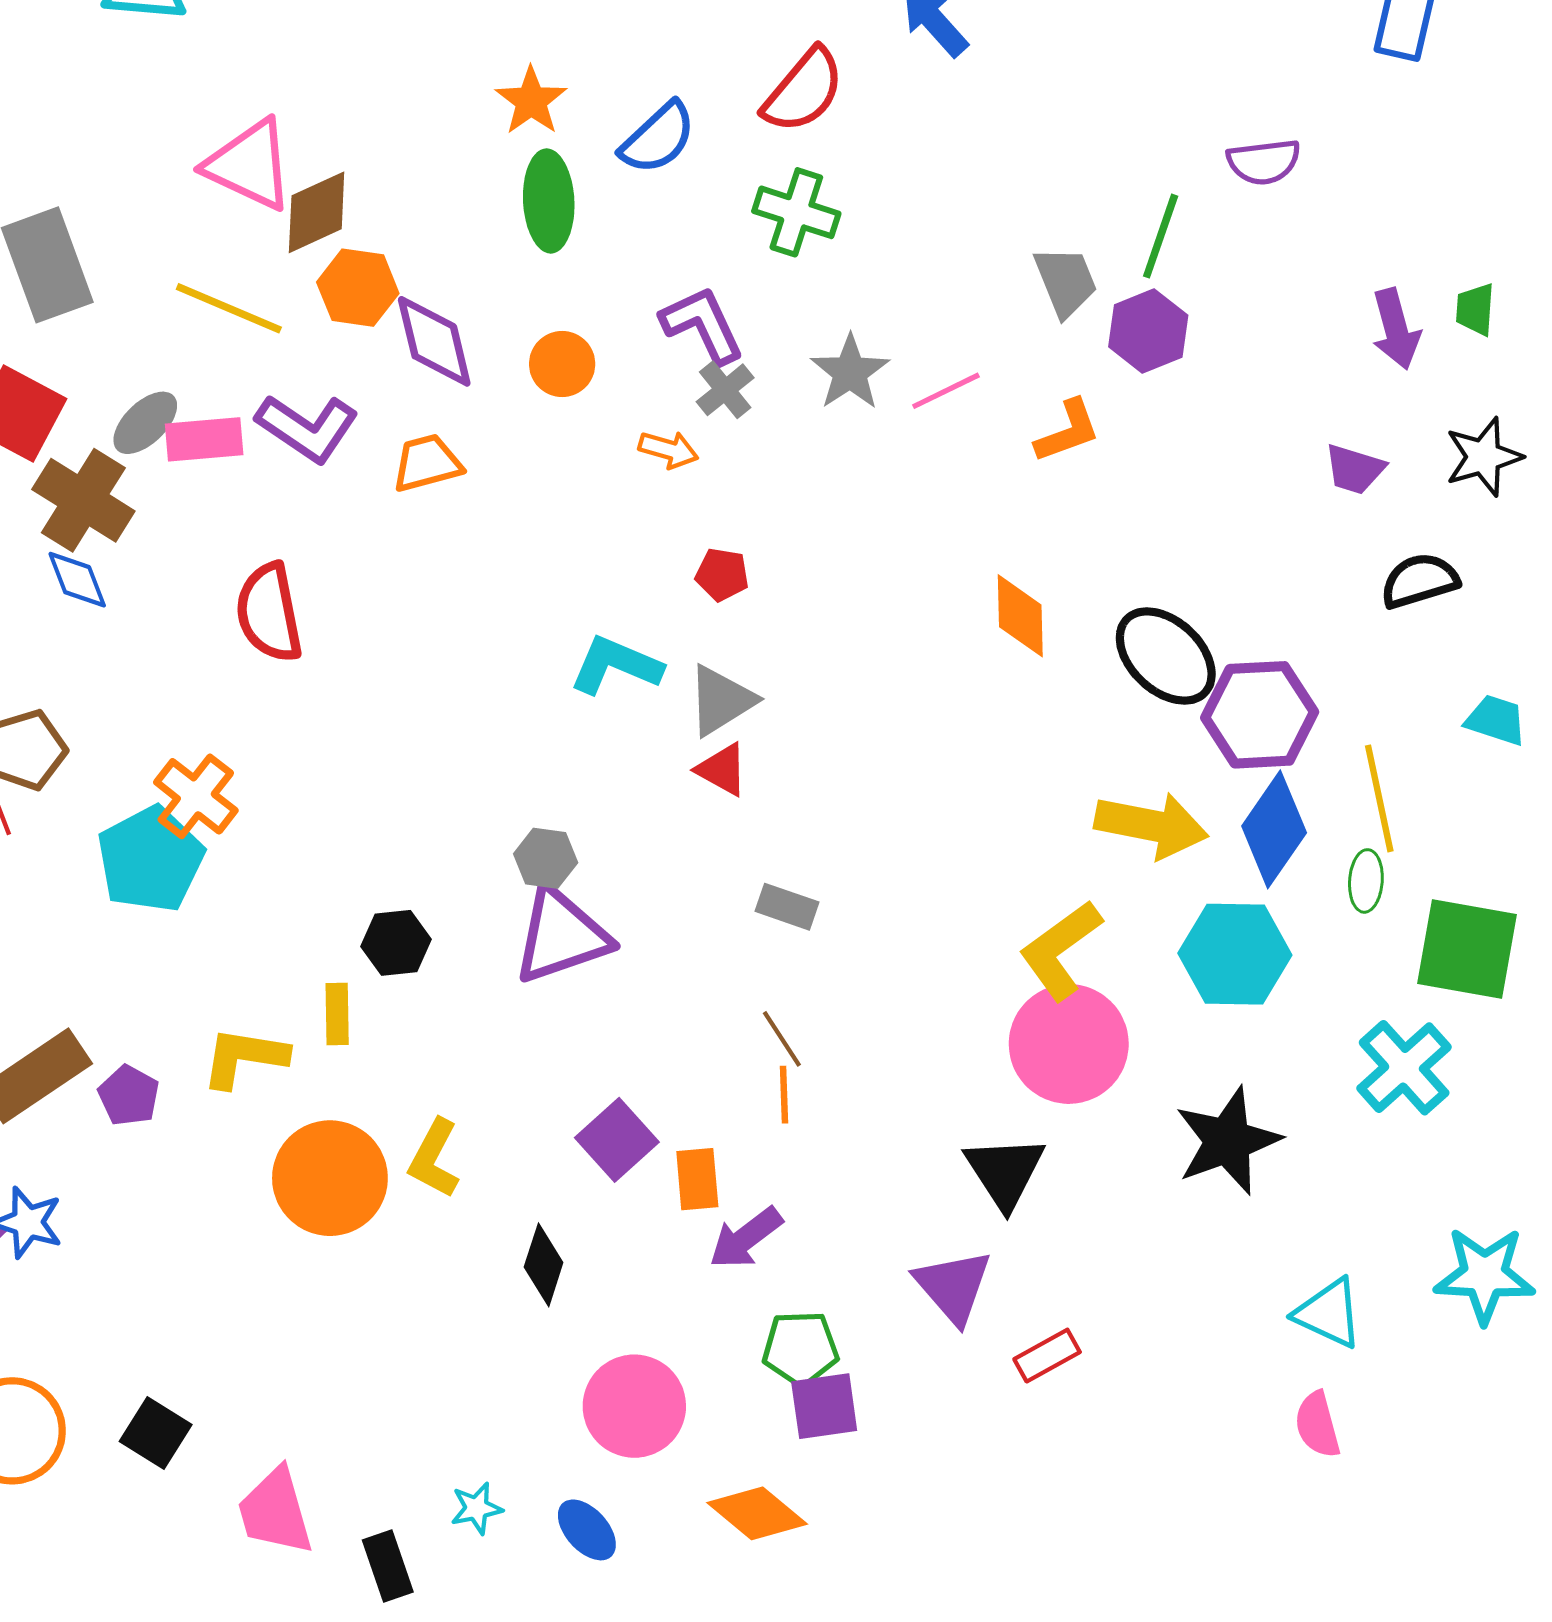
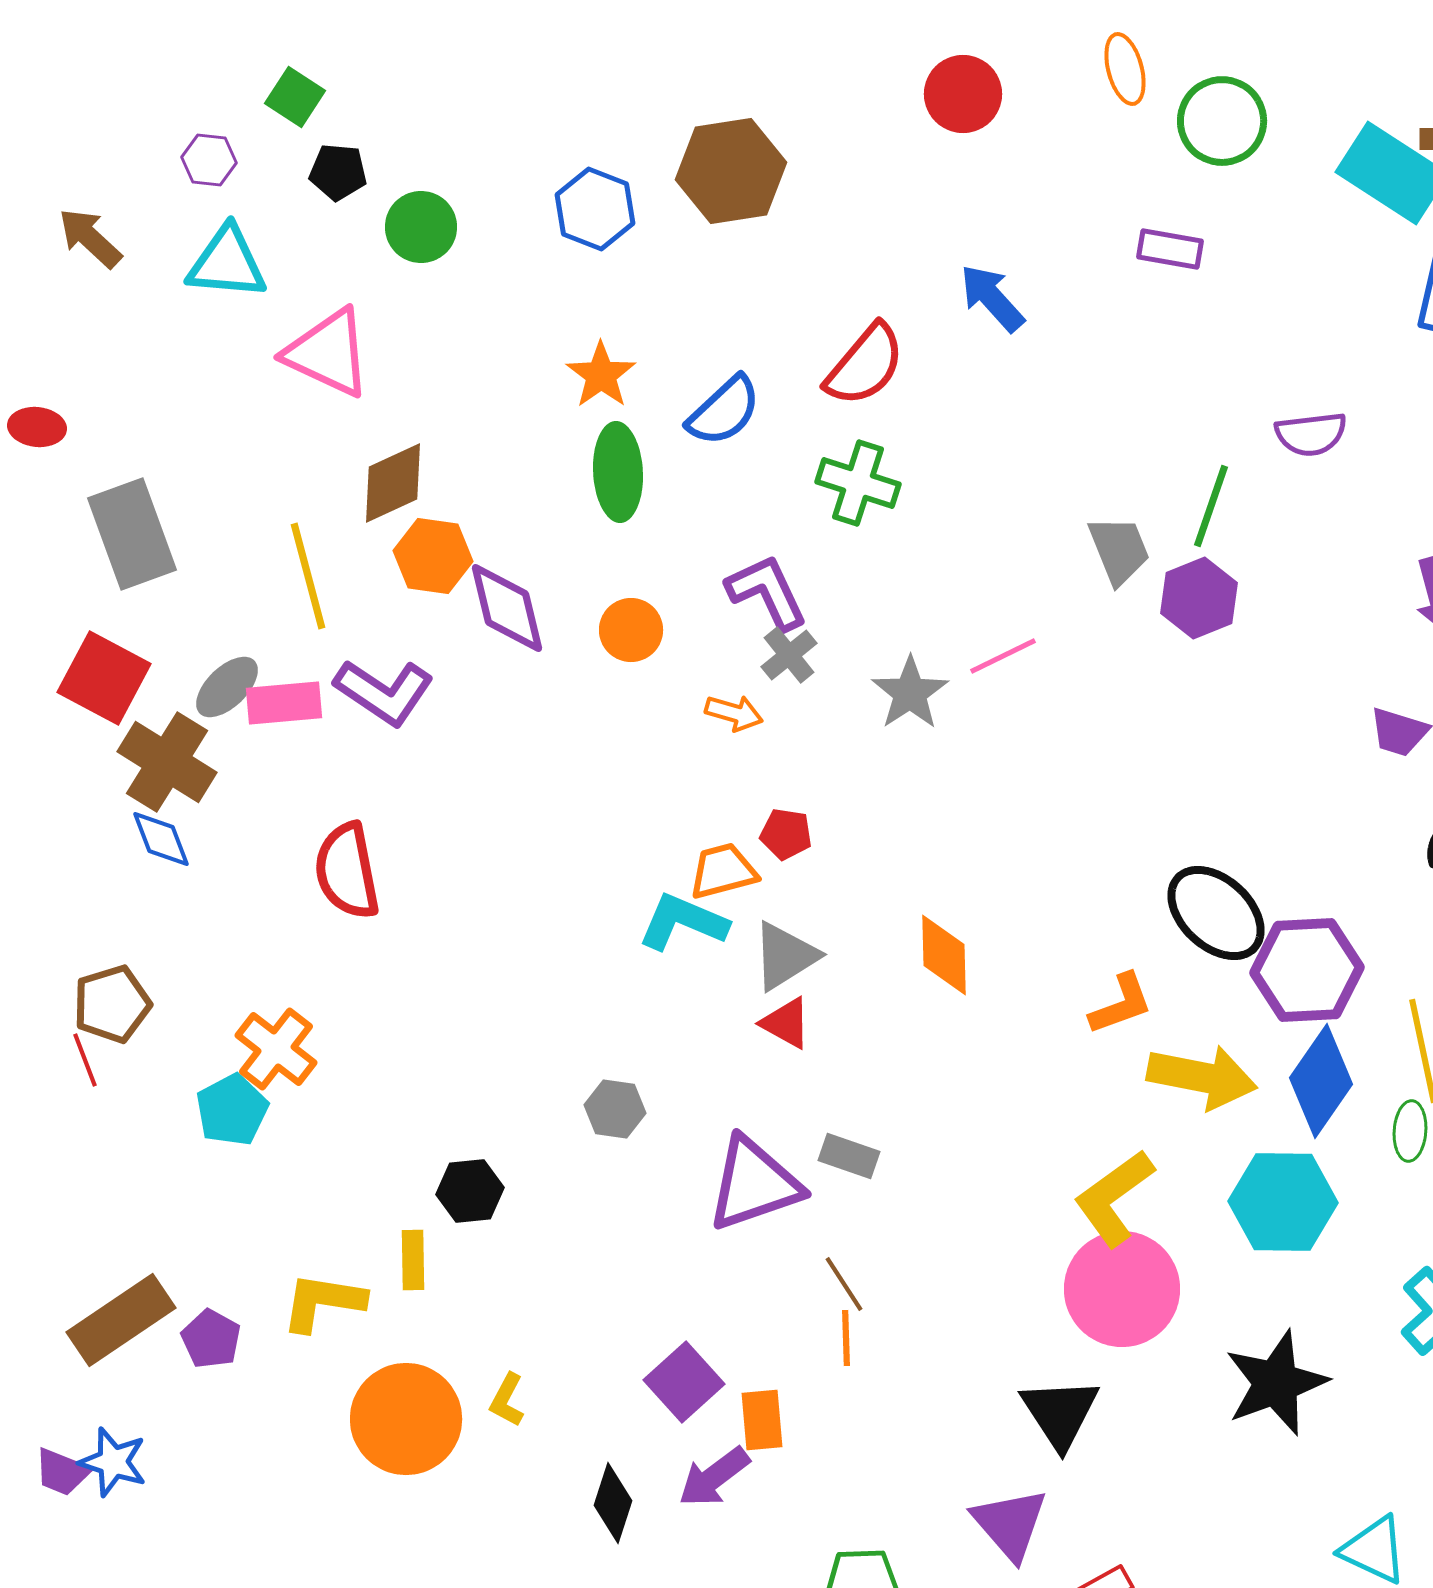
pink triangle: (249, 165) -> (328, 353), moved
yellow line: (229, 308) -> (308, 576), turned 52
gray star: (850, 372) -> (910, 693), moved
orange L-shape: (1068, 431) -> (1121, 1004), moved
orange trapezoid: (427, 463) -> (723, 871), moved
orange diamond: (1020, 616) -> (944, 955), moved
cyan pentagon: (150, 859) -> (232, 1110), size x0.7
purple triangle: (561, 936) -> (754, 1184), moved
yellow L-shape: (434, 1158) -> (507, 1400), size x0.7
purple arrow: (746, 1238) -> (714, 1477), moved

